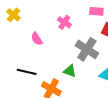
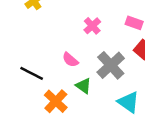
pink semicircle: (37, 39) -> (70, 60), moved, turned -32

